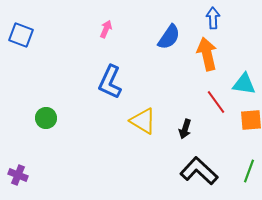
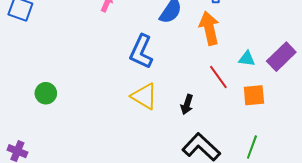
blue L-shape: (110, 82) -> (141, 52), moved
cyan triangle: (244, 84) -> (247, 59), size x0.7

